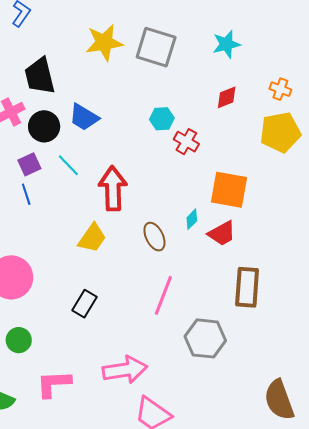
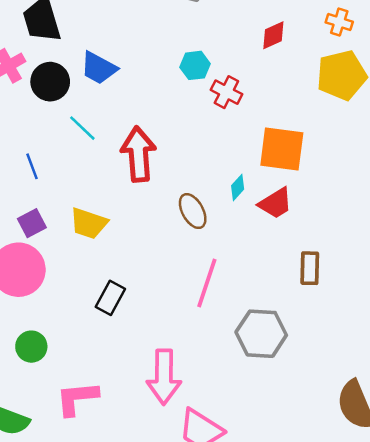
purple square: (29, 164) -> (32, 223), moved
yellow trapezoid: (92, 238) -> (89, 223), moved, turned 76
brown rectangle: (247, 287) -> (310, 268), size x0.7
pink arrow: (125, 370) -> (164, 377), turned 102

